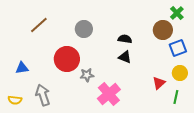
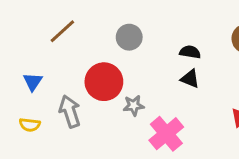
blue triangle: (22, 68) -> (33, 82), moved, turned -48
gray arrow: (43, 95) -> (70, 111), moved
yellow semicircle: (15, 100) -> (30, 125), moved

